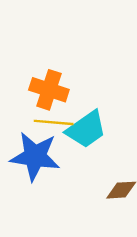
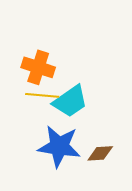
blue star: (35, 156) -> (59, 146), moved

